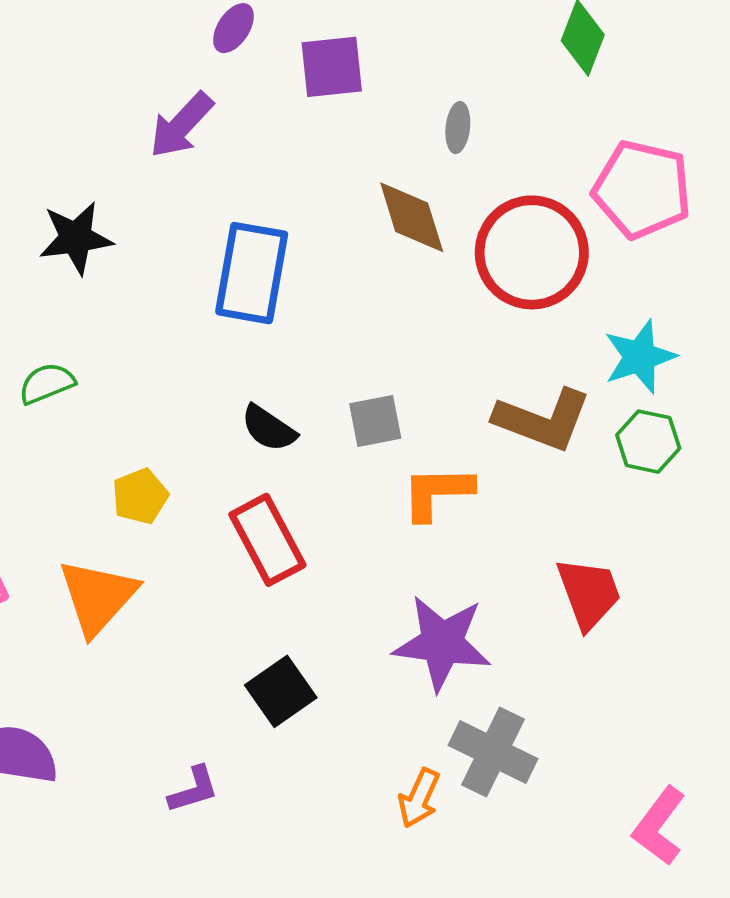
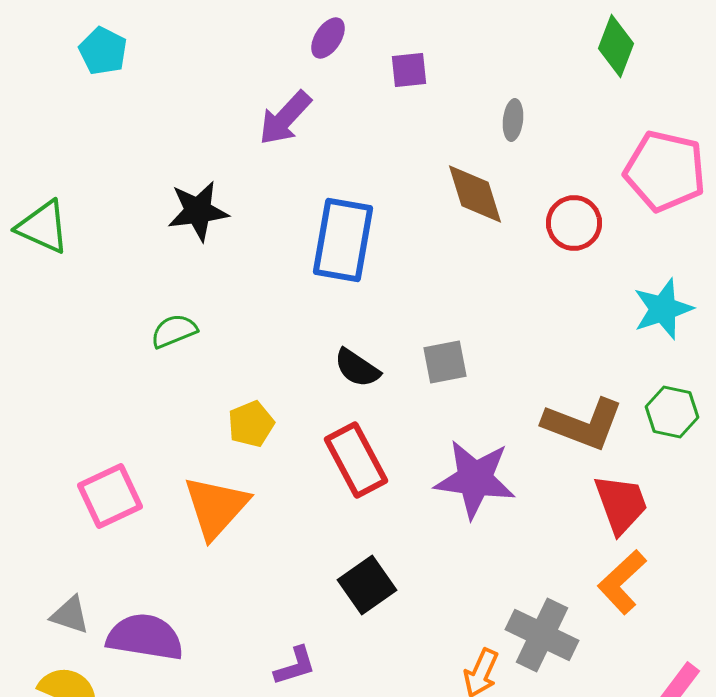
purple square: (332, 67) -> (409, 70), size x0.7
red circle: (532, 252) -> (574, 223), size x0.6
brown L-shape: (543, 420) -> (583, 424), moved
green hexagon: (648, 442) -> (672, 412), moved
orange L-shape: (437, 493) -> (622, 582), moved, turned -42
purple star: (442, 643) -> (475, 479), moved

